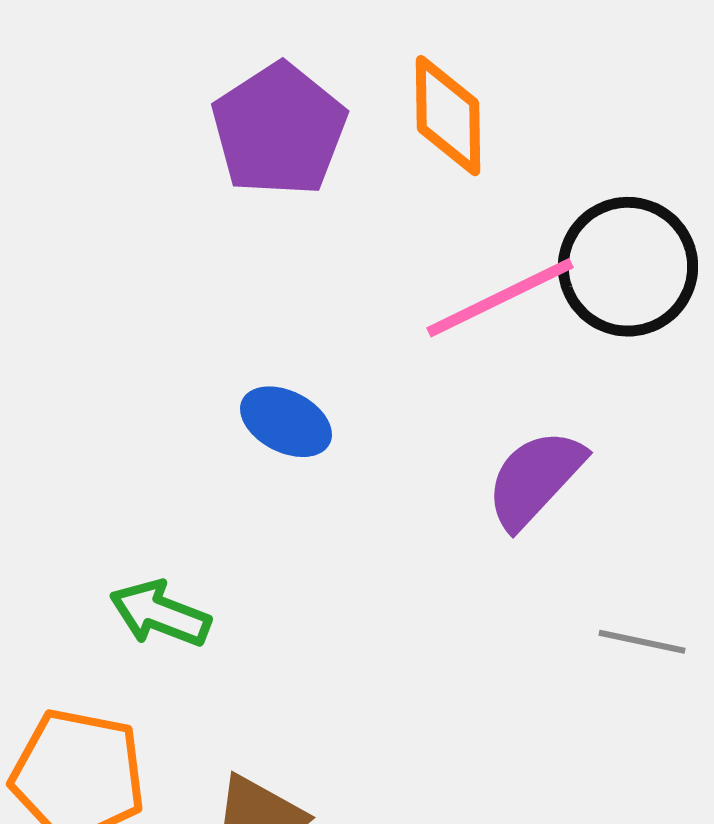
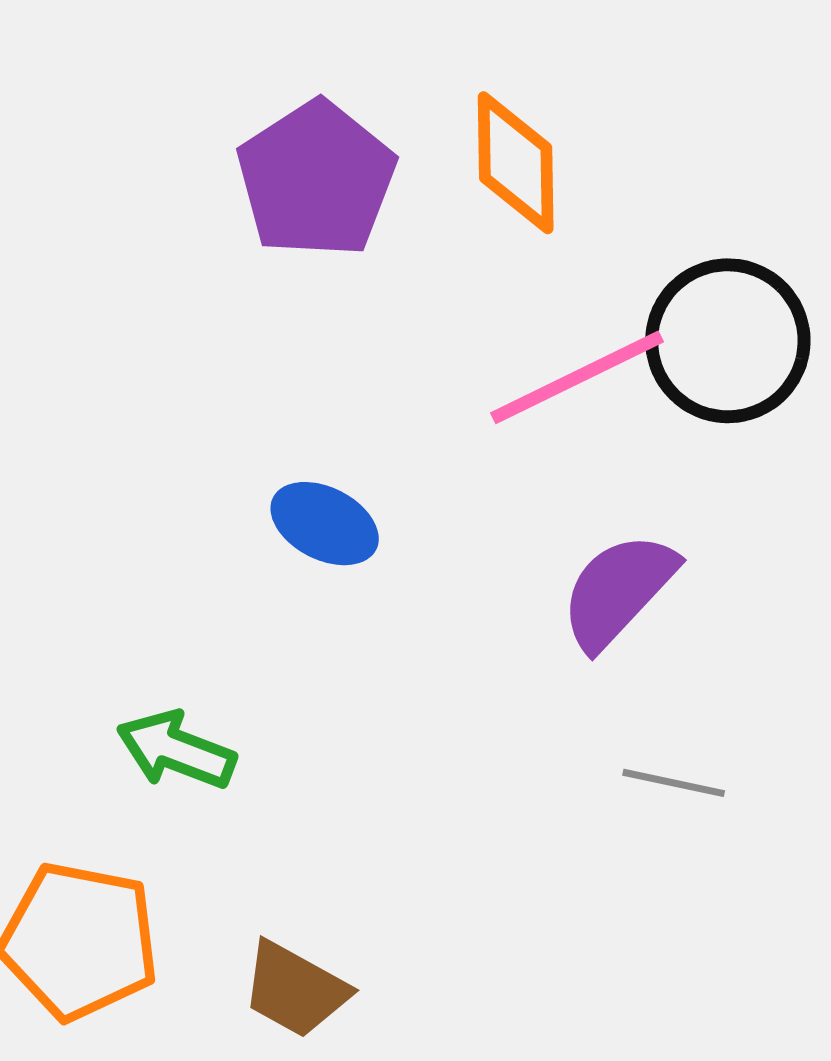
gray line: (642, 642) -> (674, 783), moved

